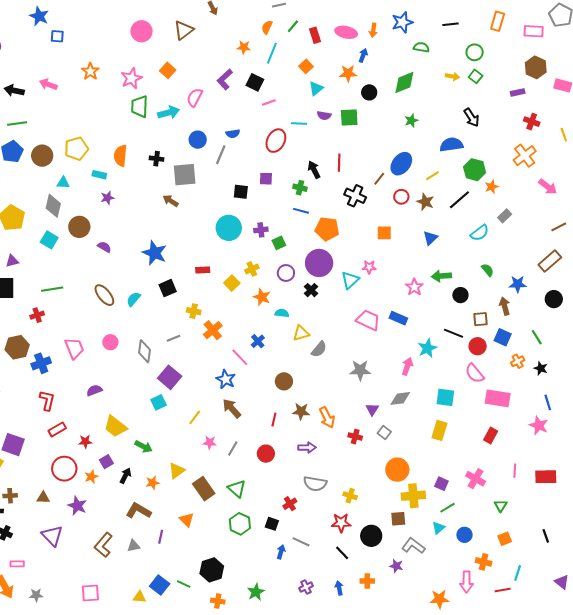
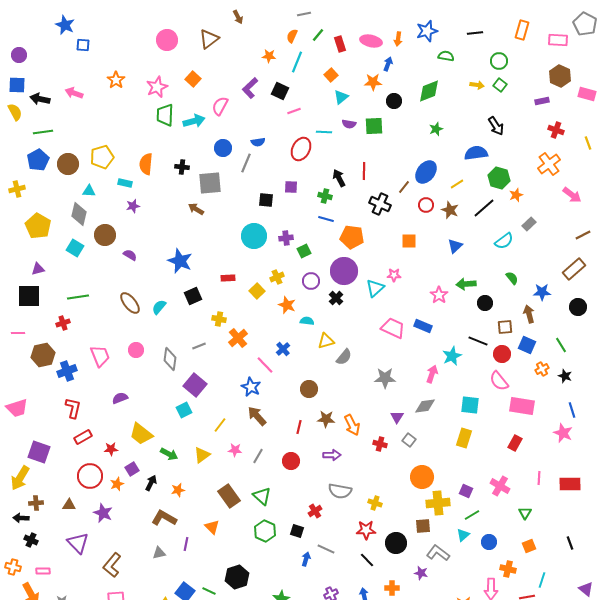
yellow triangle: (177, 471) -> (202, 455), moved
brown L-shape: (103, 545) -> (112, 565), moved

